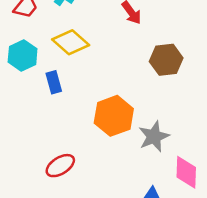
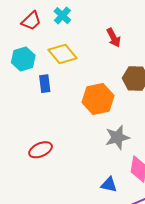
orange hexagon: (114, 116) -> (98, 99), moved

